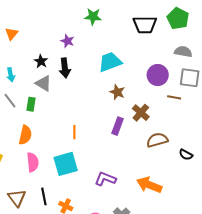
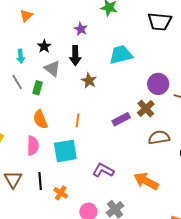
black star: (41, 61) -> (44, 46), moved
purple circle: (158, 75) -> (158, 84), moved
brown star: (117, 92) -> (89, 81), moved
purple rectangle: (118, 126) -> (121, 119), turned 36
orange semicircle: (25, 135) -> (40, 119), moved, turned 138

